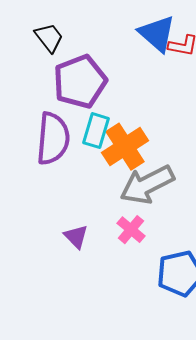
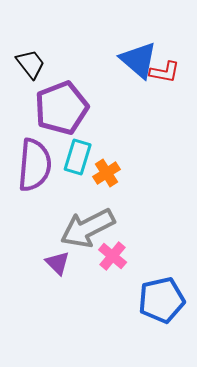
orange cross: (125, 147) -> (107, 173), size x0.6
gray arrow: (147, 185) -> (88, 228), moved

